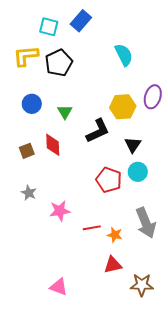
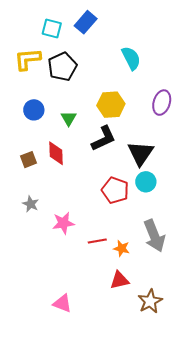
yellow hexagon: (123, 107) -> (111, 105), moved
black triangle: (133, 145) -> (141, 153), size x1.5
brown star: (142, 285) -> (150, 301), turned -30

